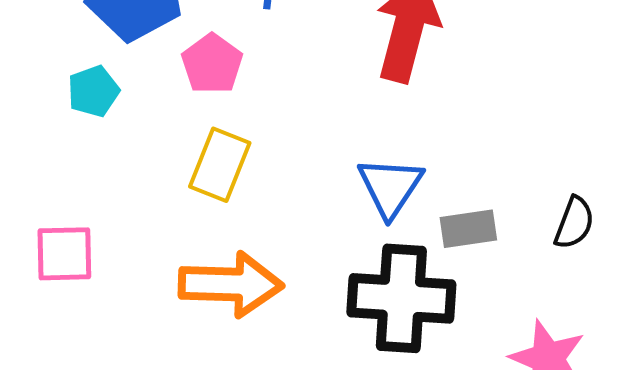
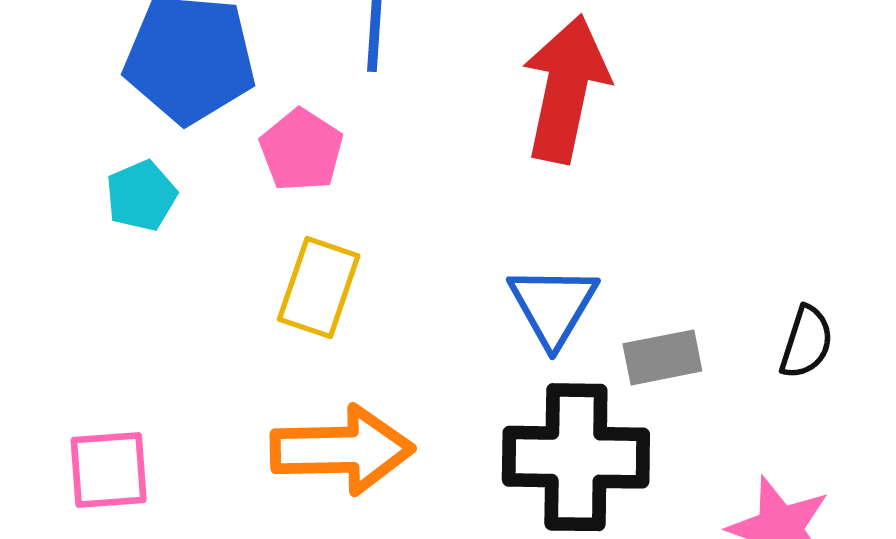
pink square: (64, 254) -> (109, 470), moved

